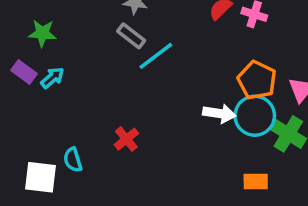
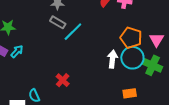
white arrow: (219, 114) -> (112, 59), turned -84
orange rectangle: (256, 182) -> (130, 93), moved

